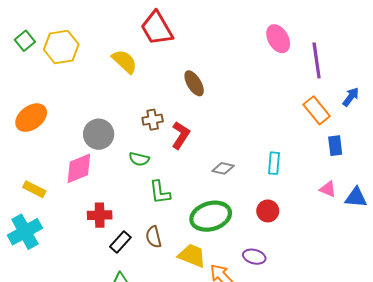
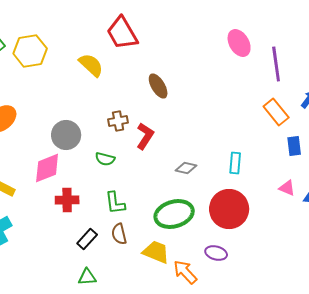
green L-shape: (160, 192) -> (115, 203), moved
red circle: (268, 211) -> (229, 209), size x1.8
red cross: (100, 215) -> (67, 200), moved

